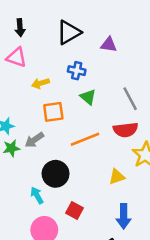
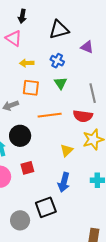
yellow triangle: (117, 177) -> (67, 150), turned -40
red square: (75, 210) -> (27, 168), turned 32

